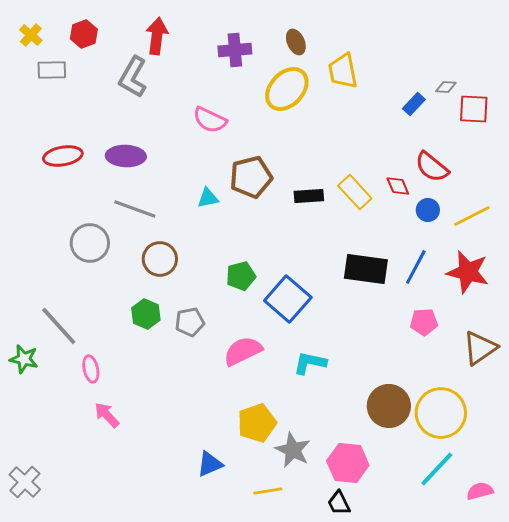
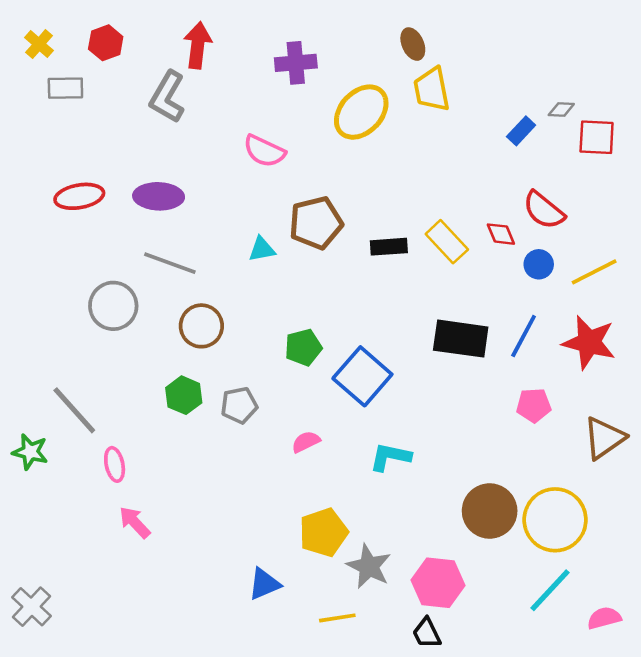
brown ellipse: (296, 42) -> (413, 44), moved
pink semicircle: (243, 351) -> (306, 442), size x0.6

